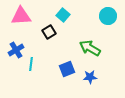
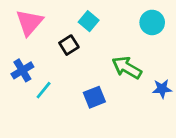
pink triangle: (21, 16) -> (29, 22), turned -45
cyan line: (31, 64) -> (44, 90), turned 32
blue star: (90, 77) -> (162, 89), moved

